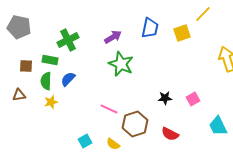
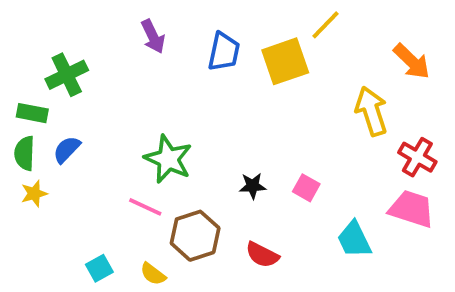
yellow square: (182, 33) -> (285, 61), size x1.4
purple arrow: (113, 37) -> (153, 36), moved, turned 96
green star: (121, 64) -> (168, 159), moved
pink square: (193, 99) -> (306, 188), turned -32

